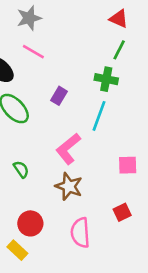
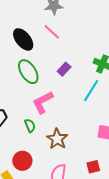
pink L-shape: (68, 149) -> (43, 102), moved
green semicircle: (21, 169) -> (30, 126), moved

